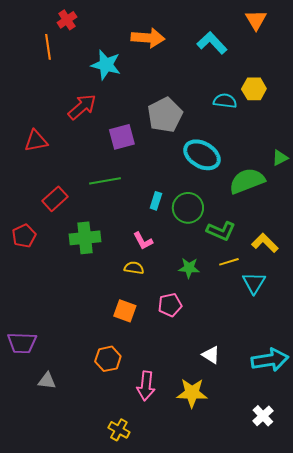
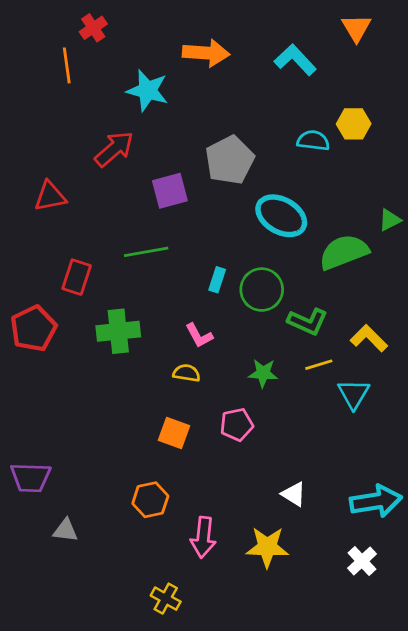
red rectangle: (55, 199) -> (77, 277), turned -30
red pentagon: (24, 236) -> (33, 329), size x1.4
white cross: (263, 416) -> (362, 561), moved

